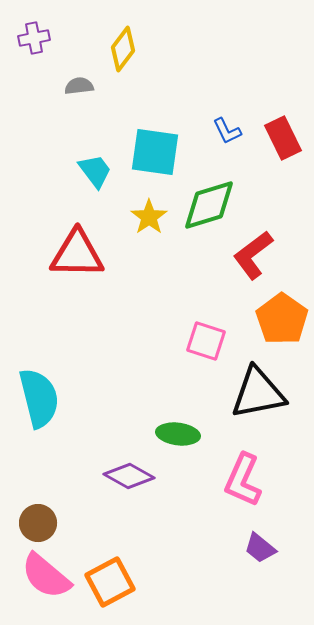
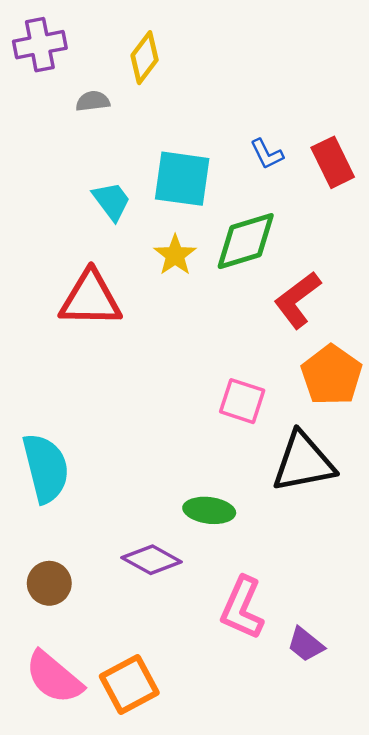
purple cross: (34, 38) -> (40, 45), size x1.4
pink L-shape: (243, 480) -> (242, 608), moved
brown circle: (38, 523) -> (49, 583), moved

